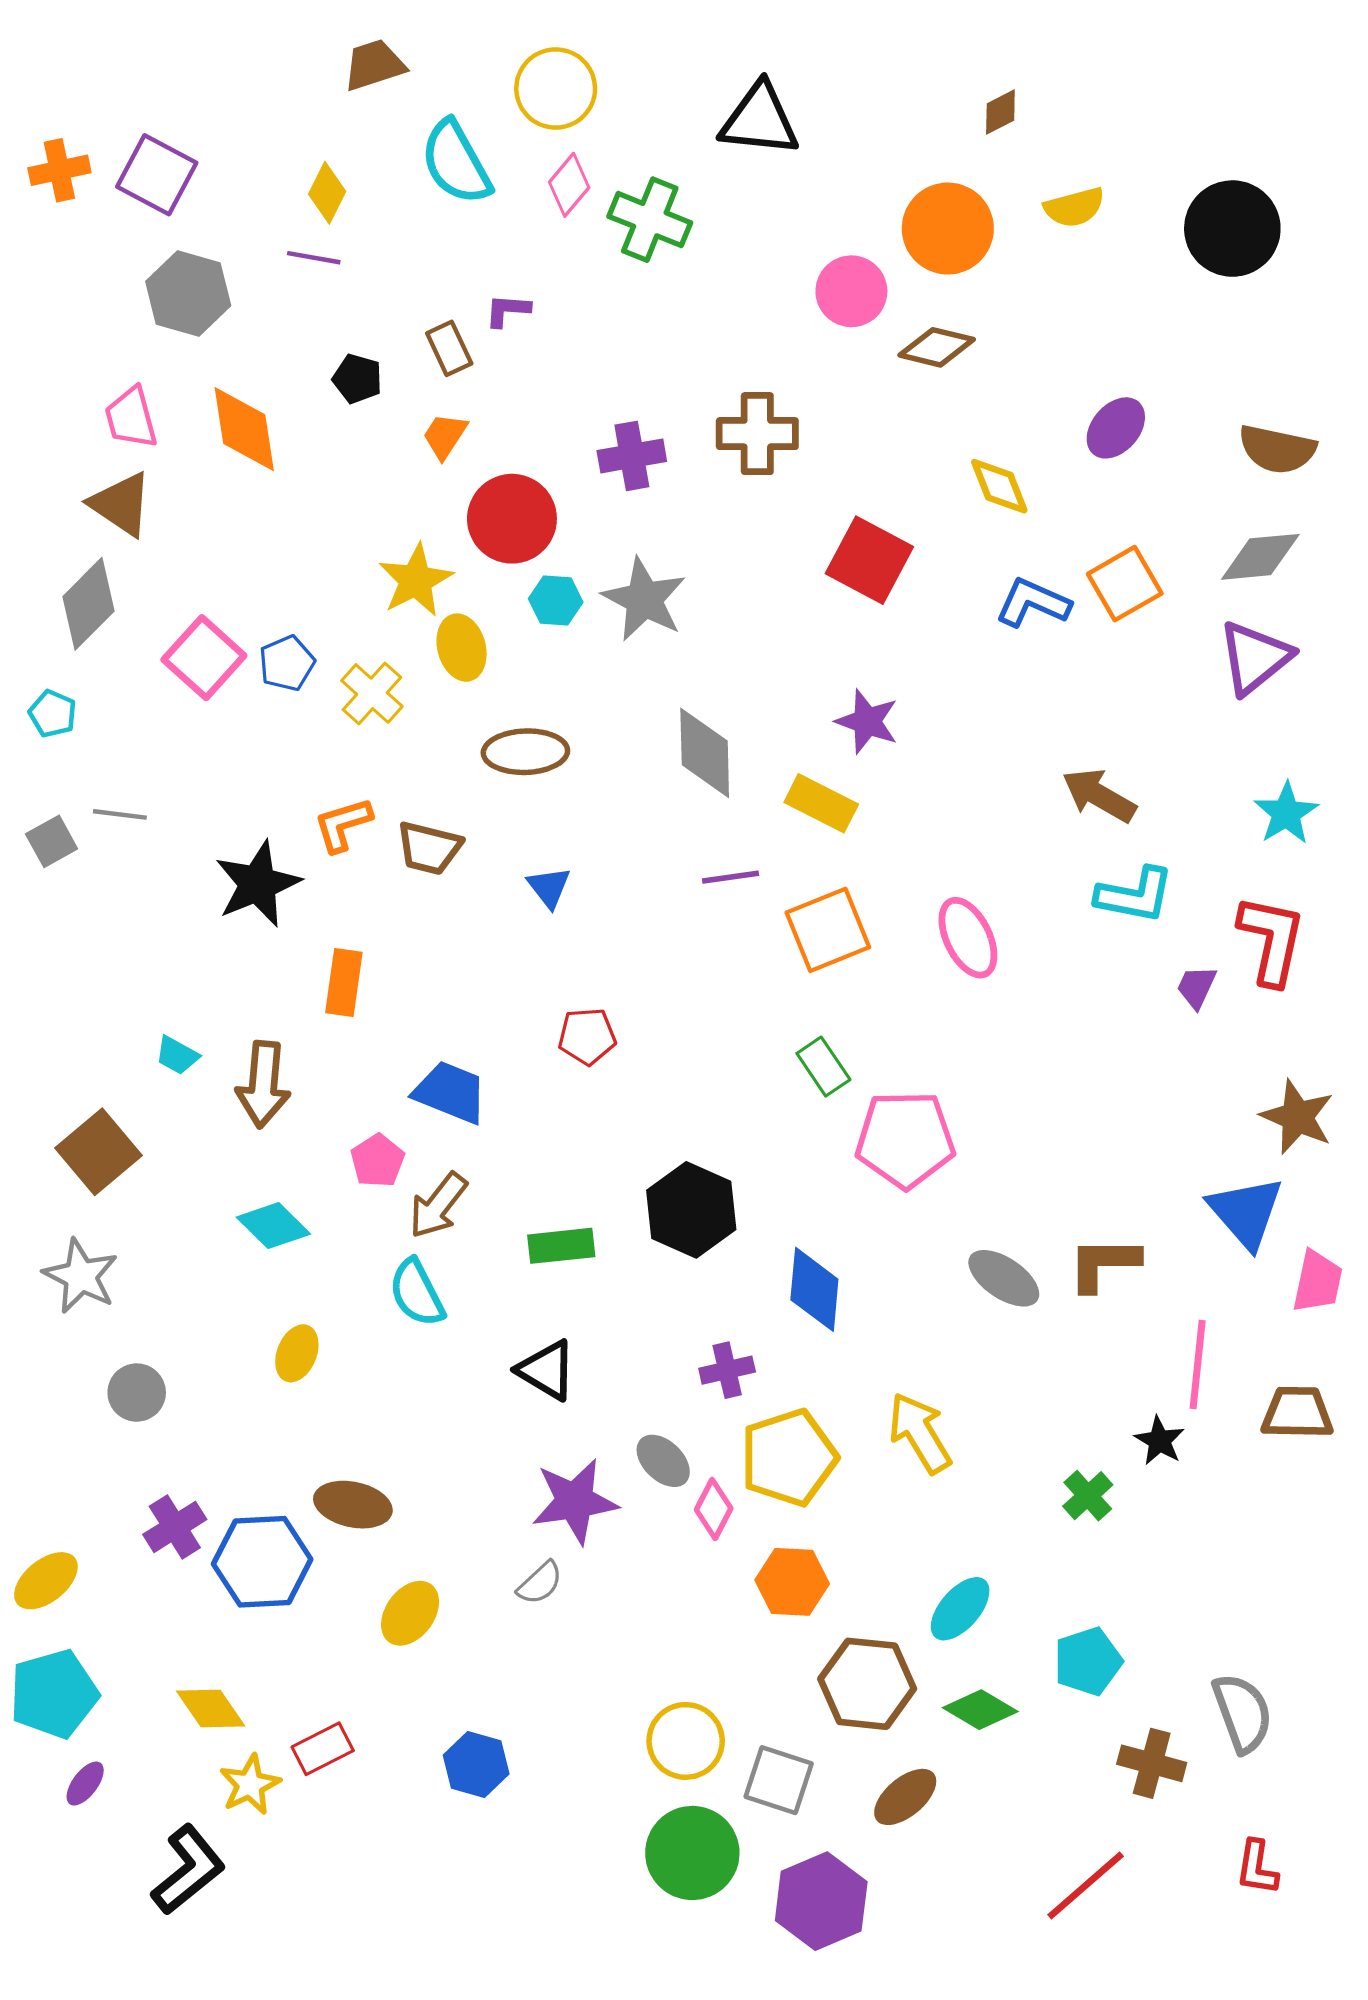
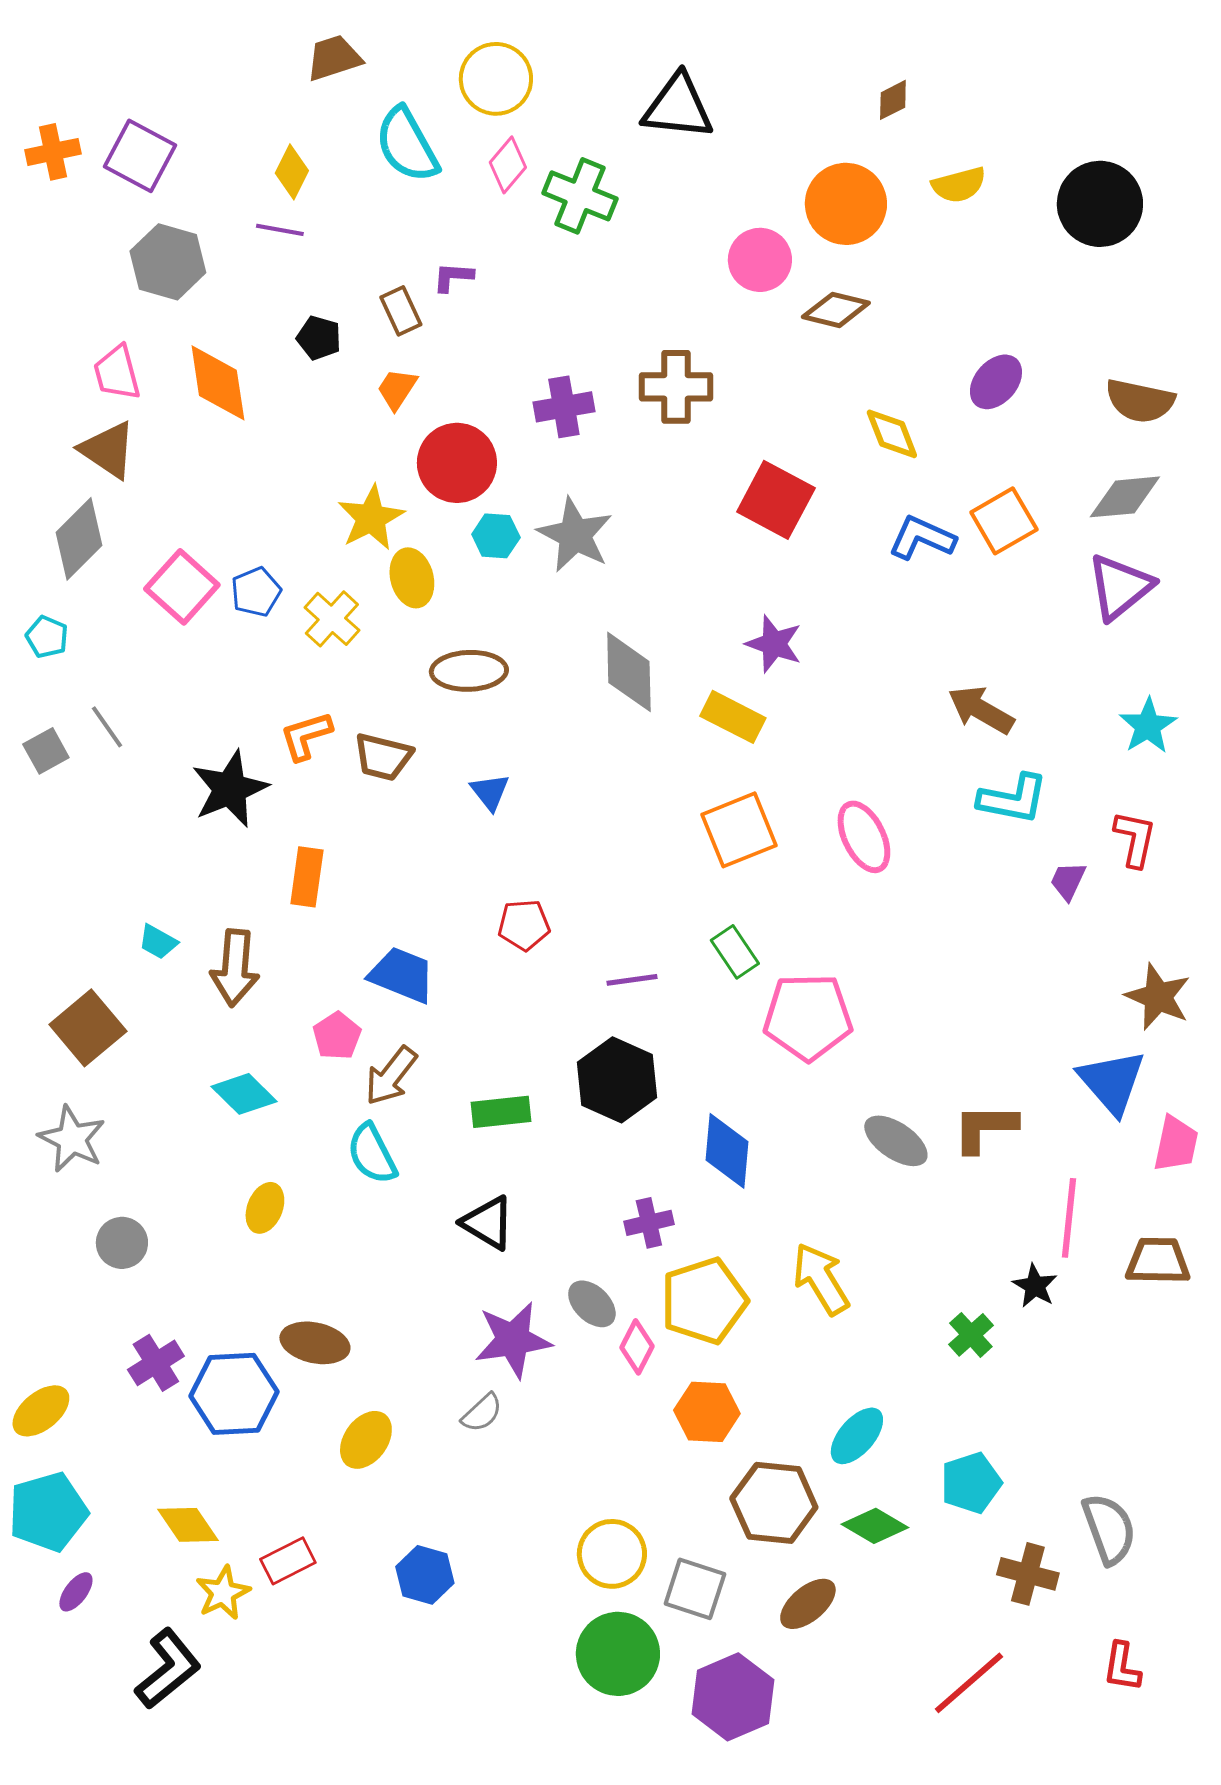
gray line: (120, 814) -> (107, 727), turned 48
purple line: (730, 877) -> (632, 980), moved
red L-shape: (1272, 940) -> (1135, 839), size x0.7

